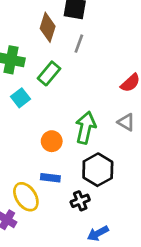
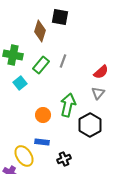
gray line: (79, 44) -> (63, 61), moved
gray triangle: (126, 122) -> (98, 93), moved, turned 40
black hexagon: (98, 170) -> (90, 125), moved

